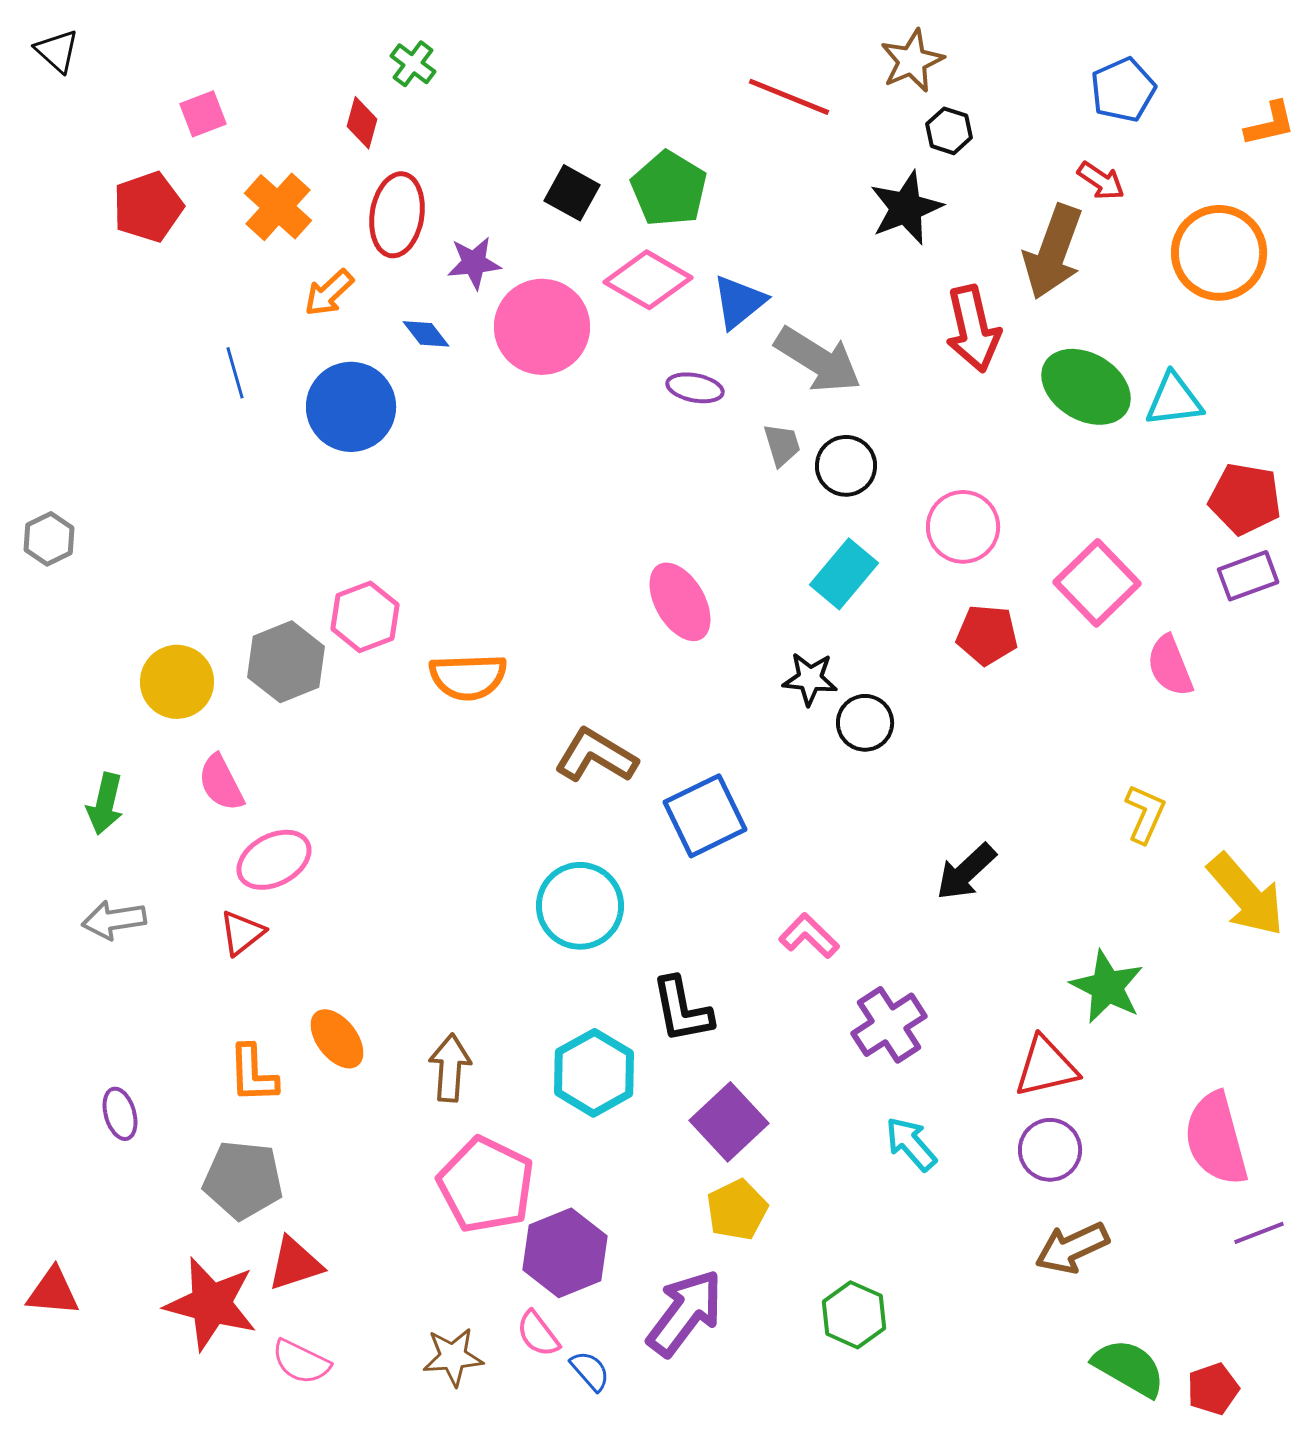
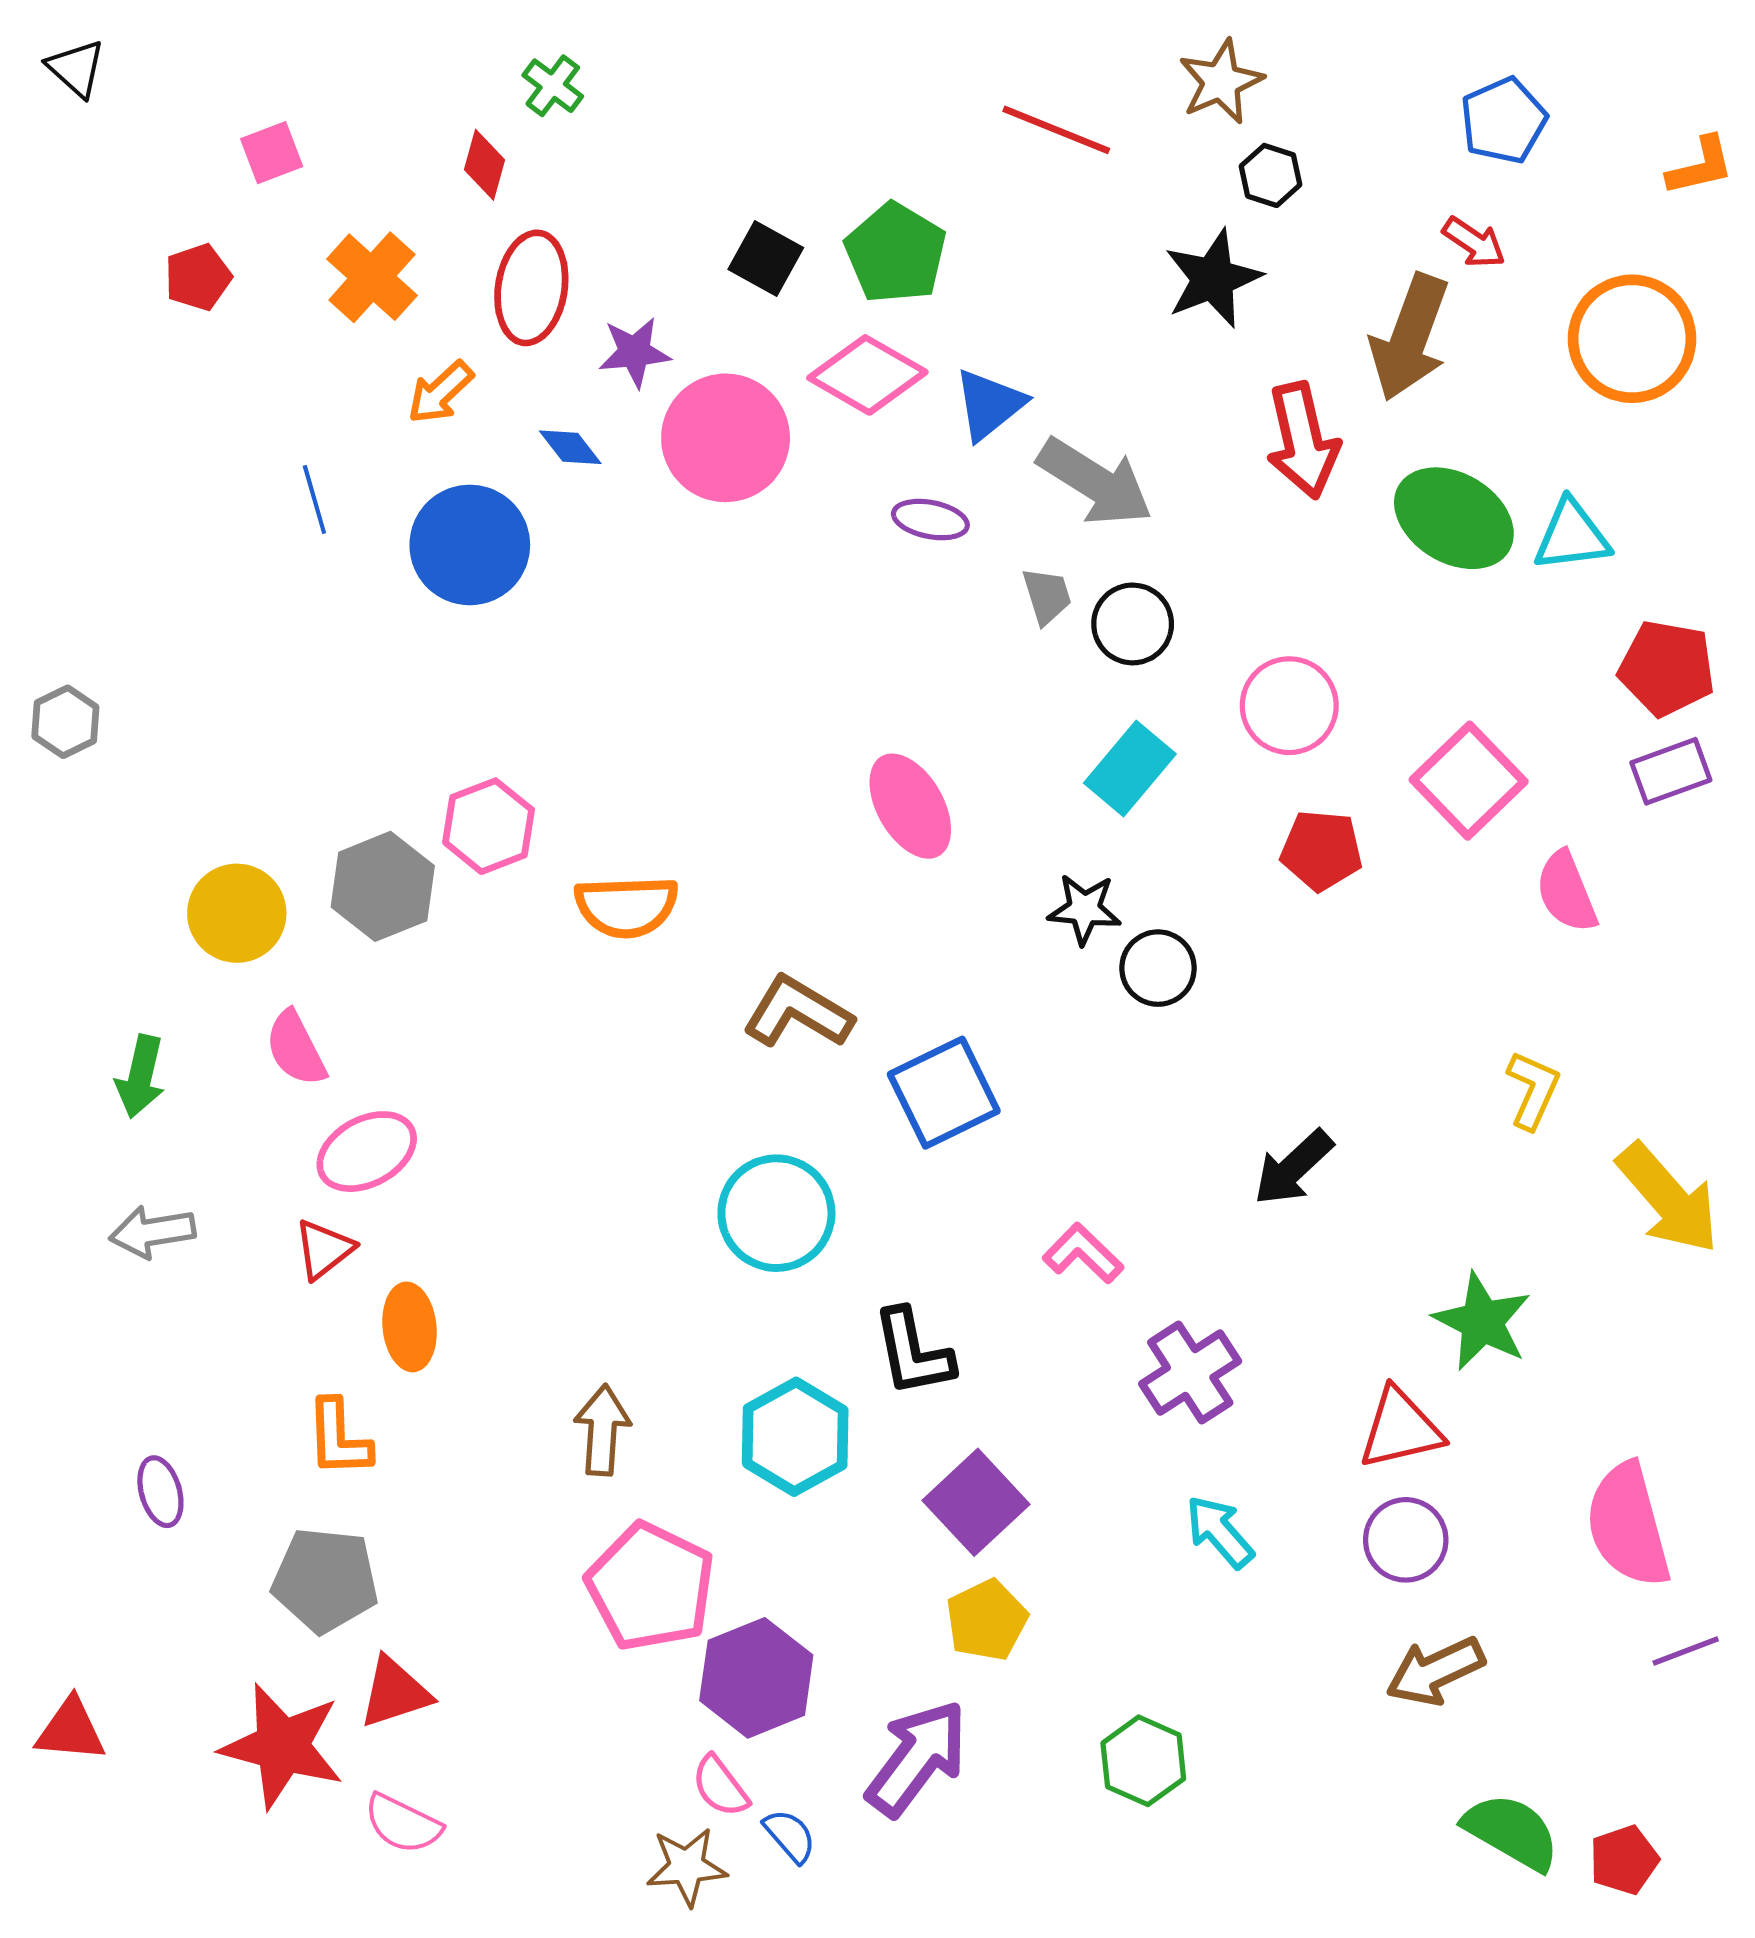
red pentagon: (148, 207) -> (198, 277), size x0.7
orange ellipse: (337, 1039) -> (410, 1327), moved, turned 32
brown star: (453, 1357) -> (687, 1867), moved

